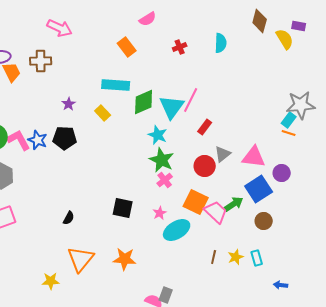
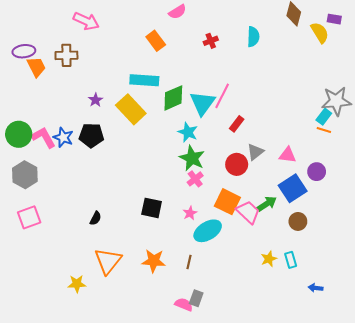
yellow rectangle: (103, 113) -> (131, 109), size x1.8
pink triangle: (254, 157) -> (288, 155), size x0.7
brown line: (214, 257) -> (189, 262), moved

